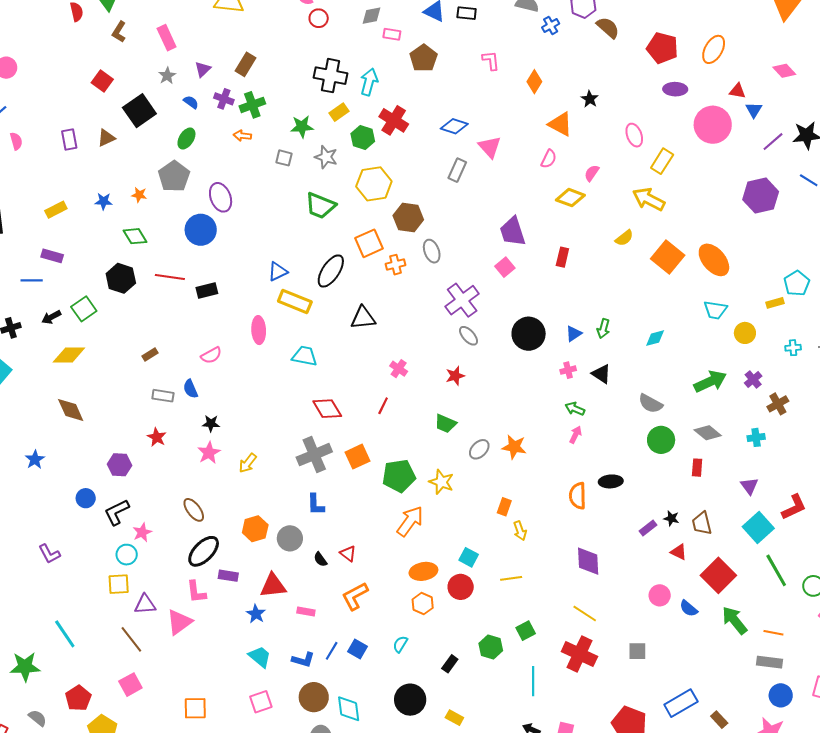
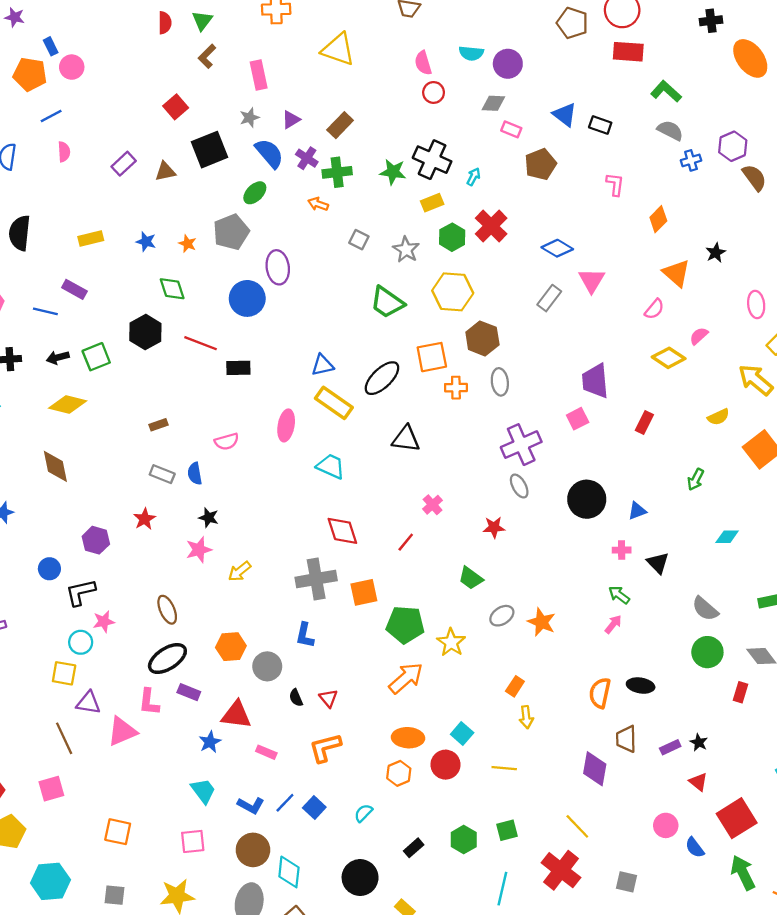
cyan arrow: (369, 82) -> (473, 177), size x0.6
blue semicircle: (191, 102) -> (269, 153), size x1.8
green star: (302, 127) -> (393, 172), moved
purple rectangle: (69, 139) -> (124, 164), turned 45
green arrow: (603, 329) -> (696, 479), moved
brown trapezoid: (702, 523) -> (626, 739), moved

